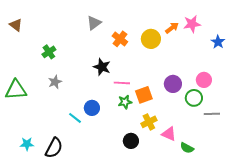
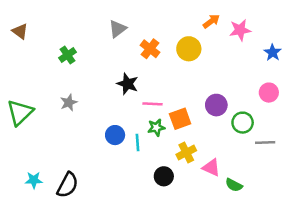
orange arrow: (172, 28) -> (211, 21), moved
green cross: (49, 52) -> (68, 55), moved
pink circle: (204, 80) -> (269, 93), moved
green triangle: (16, 90) -> (20, 113), turned -40
cyan line: (75, 118) -> (138, 143), moved, turned 48

